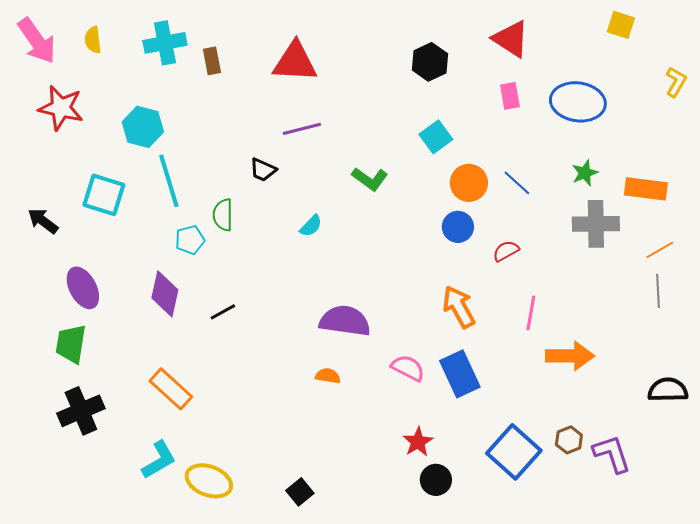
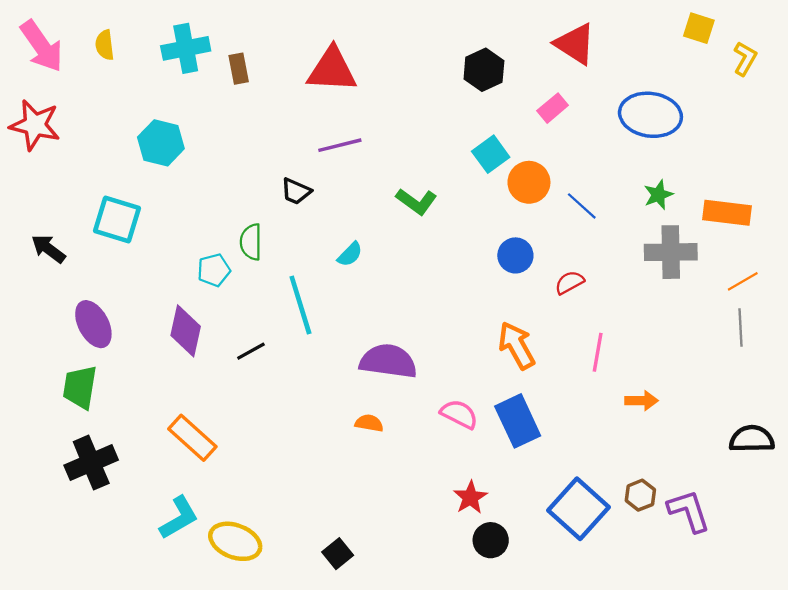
yellow L-shape: (676, 82) -> (745, 59), moved
pink rectangle: (510, 96) -> (553, 108), moved, turned 60
red star: (61, 108) -> (35, 125), moved
cyan line: (169, 181) -> (300, 305), moved
orange circle: (469, 183) -> (529, 182), moved
orange arrow: (570, 356) -> (641, 401), size x0.6

